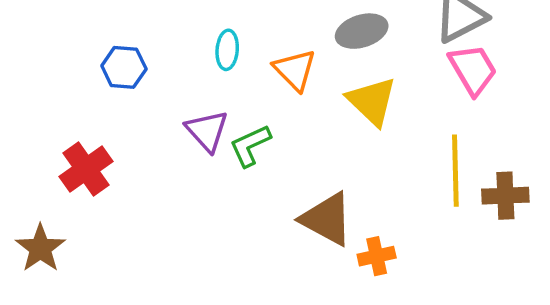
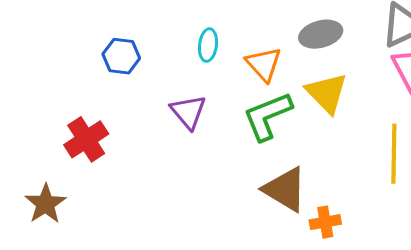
green L-shape: (250, 146) -> (267, 116), moved, size x1.4

